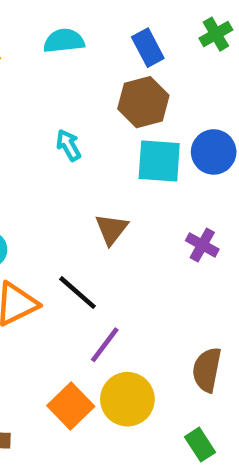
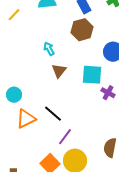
cyan square: (159, 161) -> (92, 75), moved
brown triangle: (112, 229) -> (59, 71), moved

